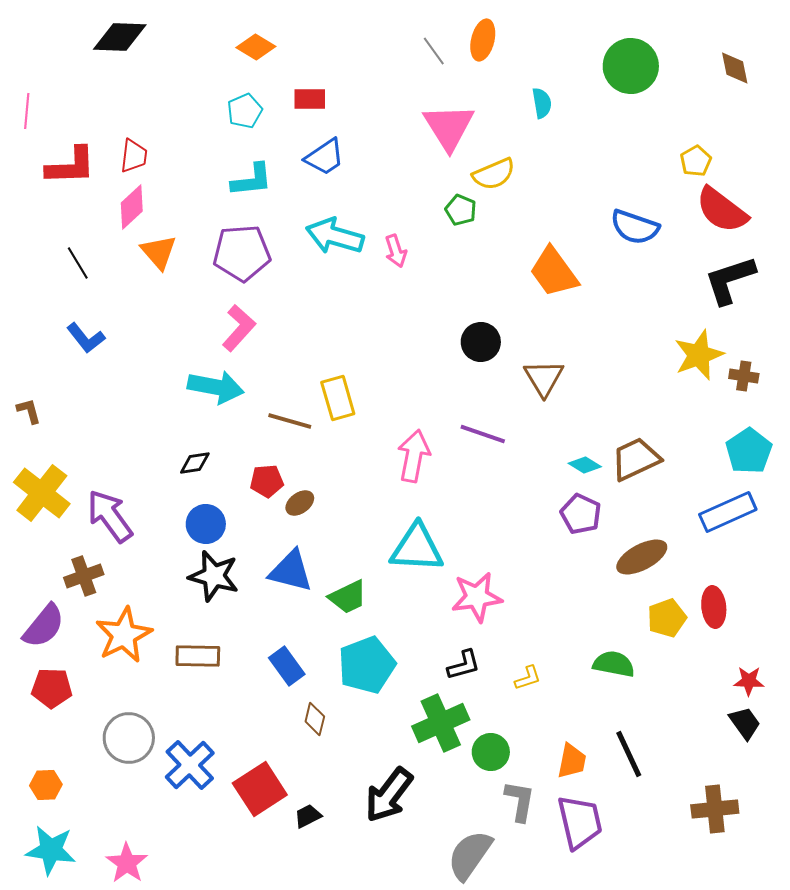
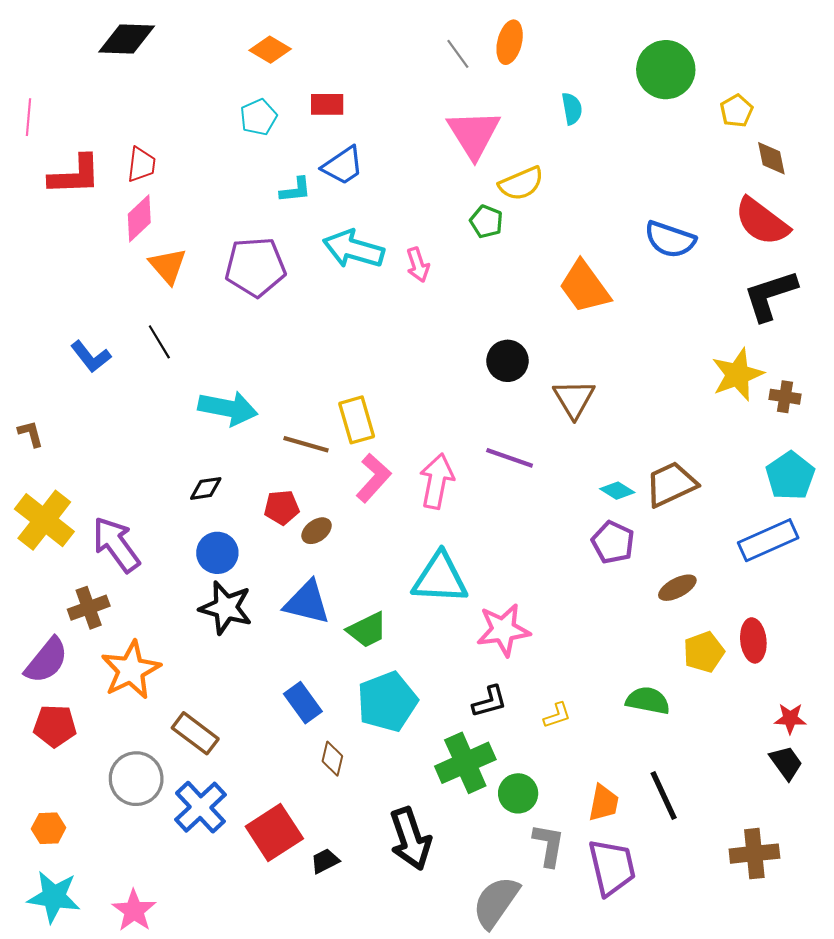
brown diamond: (735, 68) -> (771, 158), moved
yellow pentagon: (696, 161) -> (736, 111), moved
cyan L-shape: (252, 180) -> (295, 190), moved, size x0.7
black line: (78, 263) -> (159, 342), moved
pink L-shape: (239, 328) -> (374, 478), moved
brown ellipse: (642, 557) -> (677, 588), size x0.7
brown rectangle: (198, 656) -> (195, 733), moved, turned 36
black arrow: (389, 795) -> (410, 839), turned -56

